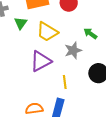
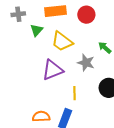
gray star: (73, 50) -> (86, 63), turned 30

